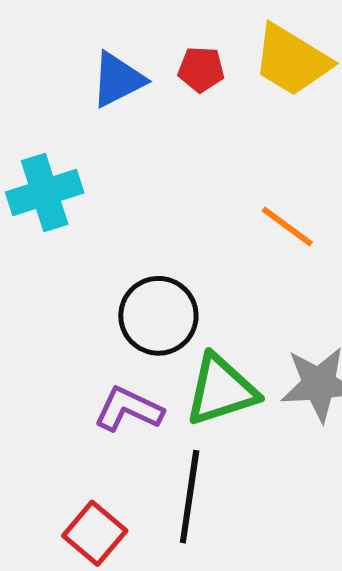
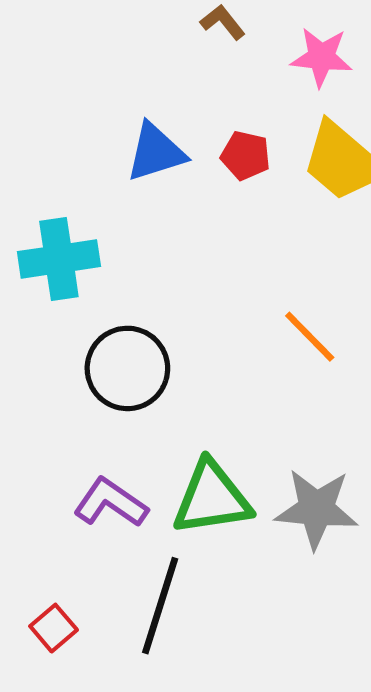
black circle: (158, 316) -> (127, 368), moved
red square: (95, 533) -> (54, 628), size x0.7

